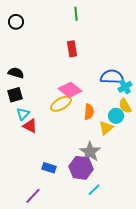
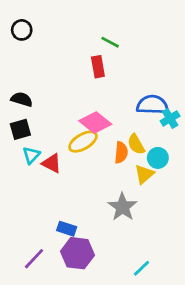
green line: (76, 14) -> (110, 42), moved, turned -56
yellow semicircle: (125, 106) -> (136, 144), moved
red triangle: (30, 126) -> (52, 163), moved
purple hexagon: (81, 168) -> (78, 253), moved
cyan line: (94, 190) -> (142, 268), moved
purple line: (33, 196) -> (34, 259), moved

